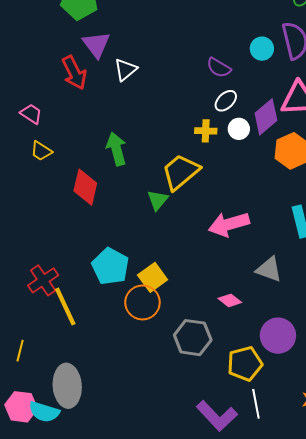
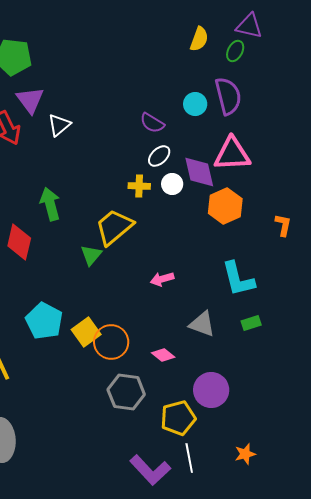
purple diamond: (266, 117) -> (199, 172), turned -63
pink arrow: (229, 224) -> (162, 279), size x0.6
orange circle: (142, 302) -> (111, 342), moved

